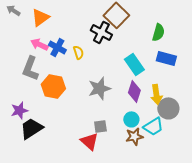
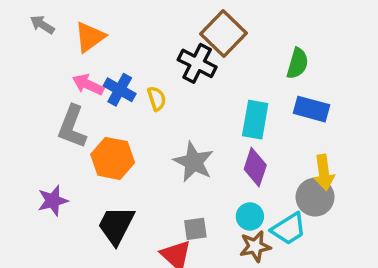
cyan rectangle: (134, 64) -> (255, 120), turned 45
gray star: (99, 88) -> (194, 162), turned -30
yellow arrow: (156, 94) -> (324, 172), moved
black trapezoid: (31, 128) -> (116, 225), moved, turned -30

